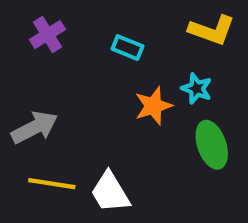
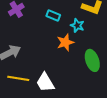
cyan star: (197, 89) -> (77, 25), moved

